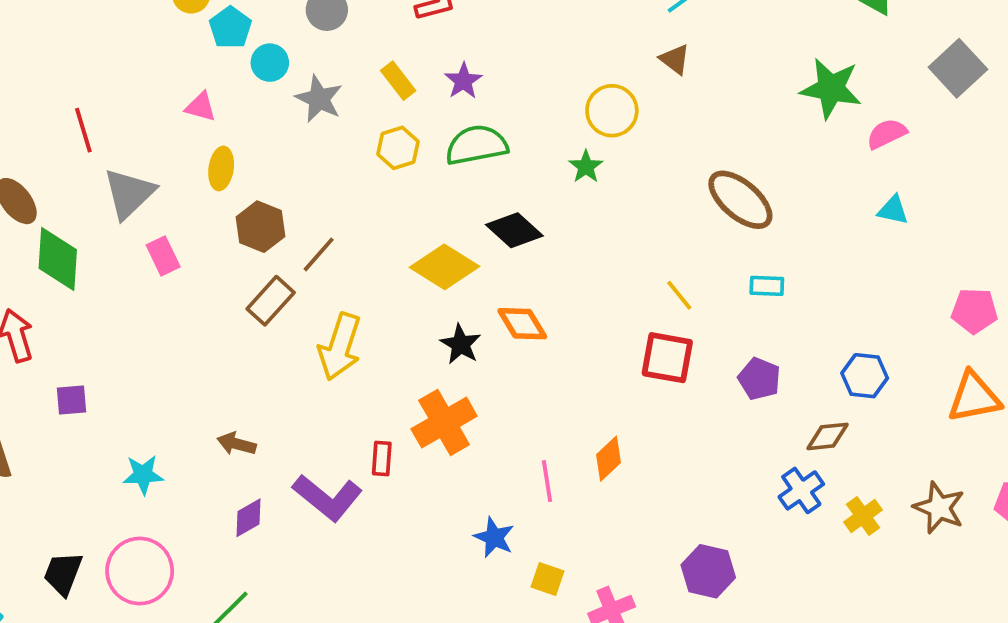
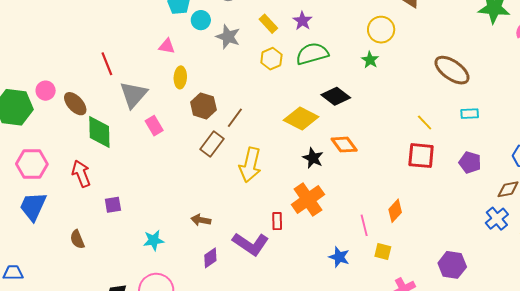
yellow square: (548, 579) -> (383, 252), moved

